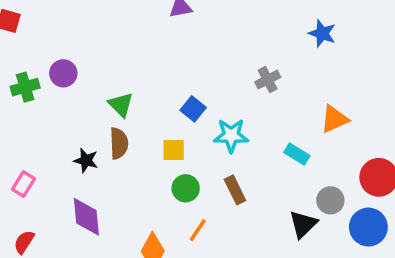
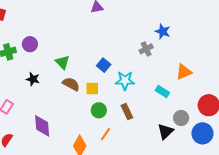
blue star: (322, 33) -> (163, 31), moved
brown semicircle: (119, 143) -> (71, 84), moved, turned -60
black star: (86, 160) -> (33, 79), moved

